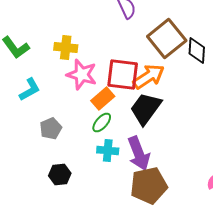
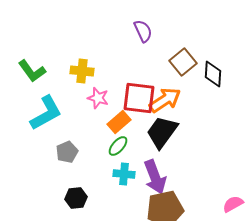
brown square: (167, 38) -> (183, 62), size x0.7
pink star: (82, 74) -> (98, 98), size x0.7
cyan L-shape: (30, 90) -> (46, 113), size x1.5

